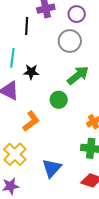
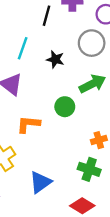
black star: (31, 72) -> (55, 59), moved
orange L-shape: (31, 121) -> (28, 124), turned -150

